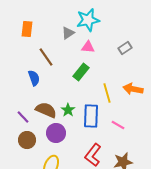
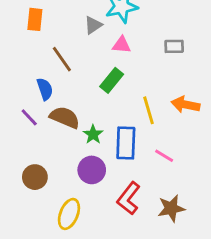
gray rectangle: (125, 48) -> (174, 46), turned 32
brown semicircle: (46, 110) -> (65, 117), moved
purple line: (23, 117) -> (29, 117), moved
purple circle: (56, 133) -> (92, 170), moved

